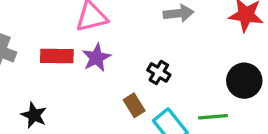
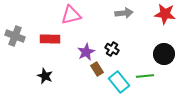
purple star: (96, 58) -> (86, 52), moved
black star: (34, 115) -> (45, 76), moved

